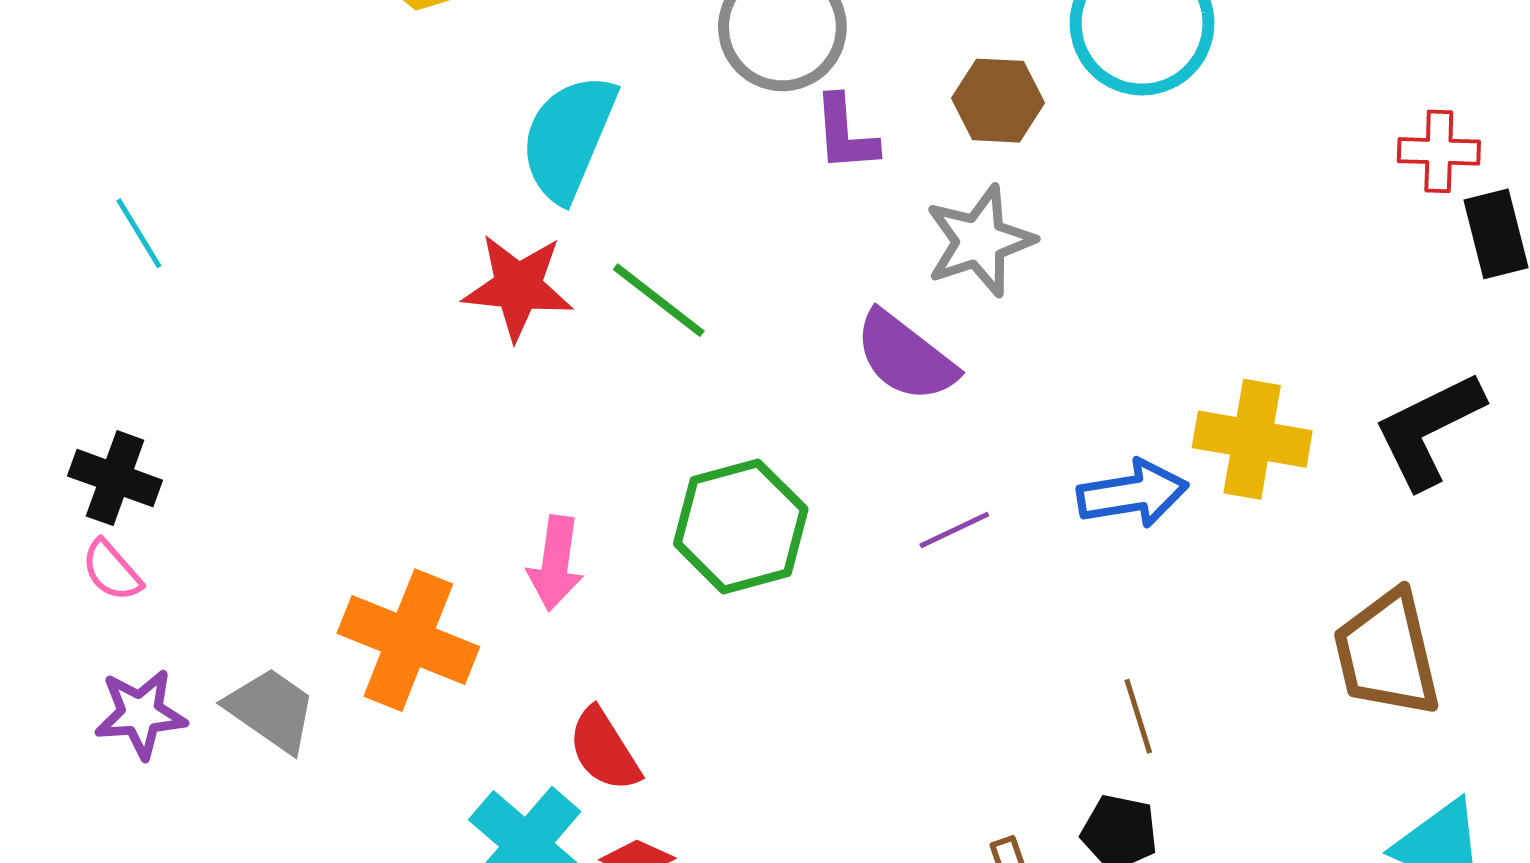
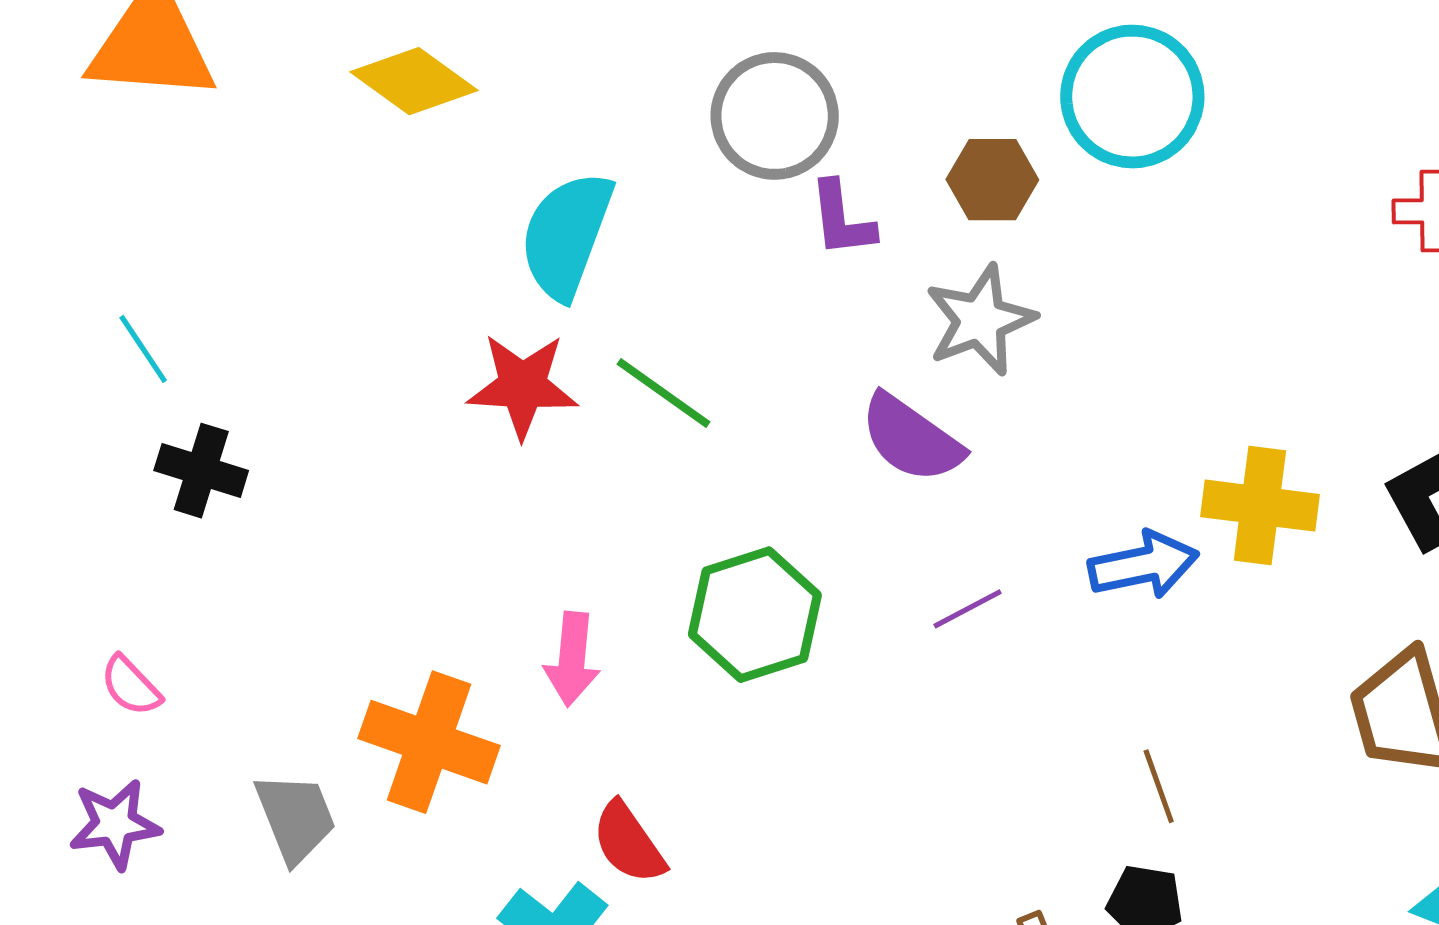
black cross: (115, 478) -> (201, 471), moved
gray trapezoid: (271, 710) -> (295, 818), turned 36
purple star: (141, 714) -> (115, 824), moved

